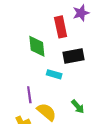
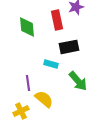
green diamond: (37, 46) -> (27, 27), moved
green arrow: (78, 107) -> (78, 81), moved, size x1.5

